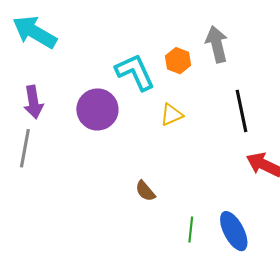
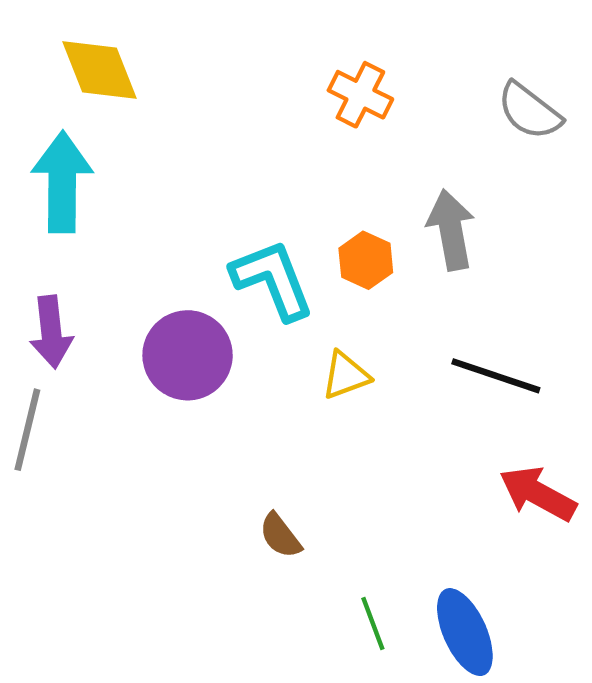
cyan arrow: (35, 32) -> (62, 182), turned 57
black line: (242, 111) -> (496, 376), turned -63
green line: (191, 230) -> (373, 624), turned -30

